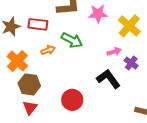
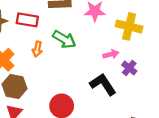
yellow cross: (129, 26) -> (129, 26), turned -30
orange arrow: (48, 50) -> (37, 49), turned 120

